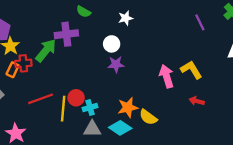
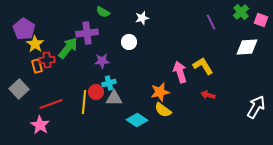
purple star: (116, 64) -> (102, 61), moved
orange rectangle: (13, 70) -> (37, 66), turned -40
red line: (41, 99) -> (51, 104), moved
cyan cross: (90, 107) -> (109, 83), moved
orange star: (128, 107) -> (160, 92), moved
gray triangle: (92, 129) -> (114, 98), moved

